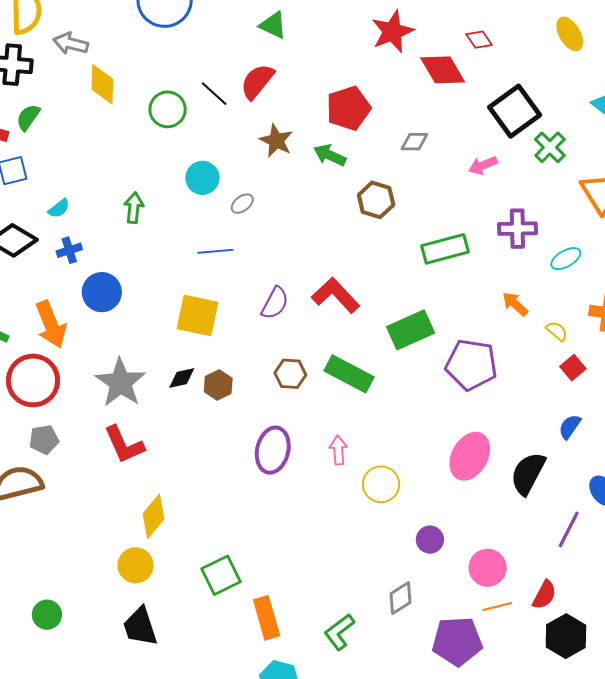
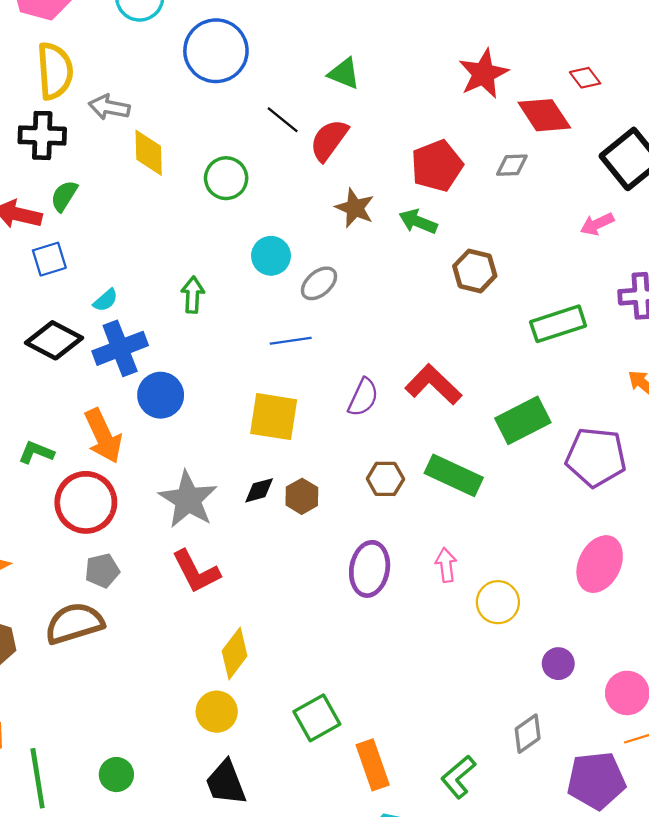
black line: (214, 94) -> (283, 120), moved
gray diamond: (414, 142) -> (512, 165), moved
gray ellipse: (242, 204) -> (319, 283), size x1.4
blue cross: (69, 250) -> (120, 348), size x1.8

